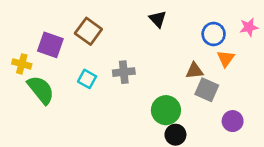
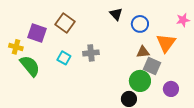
blue circle: (214, 34) -> (140, 24), moved
orange triangle: (226, 58) -> (166, 43), size x1.5
green circle: (166, 110) -> (140, 81), moved

